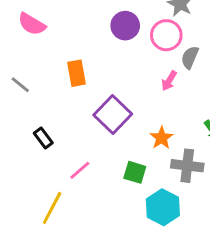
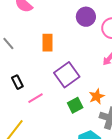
pink line: (80, 170) -> (35, 98), moved
green square: (135, 172) -> (75, 105), moved, turned 35

